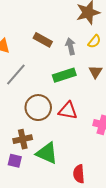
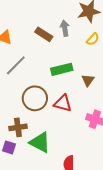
gray arrow: (71, 46) -> (65, 28), moved
brown triangle: (95, 72) -> (88, 80), moved

